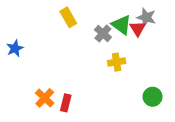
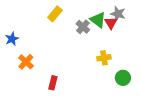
yellow rectangle: (68, 17) -> (55, 14), turned 70
yellow cross: (117, 62) -> (104, 58), moved
orange cross: (45, 98) -> (26, 62), moved

